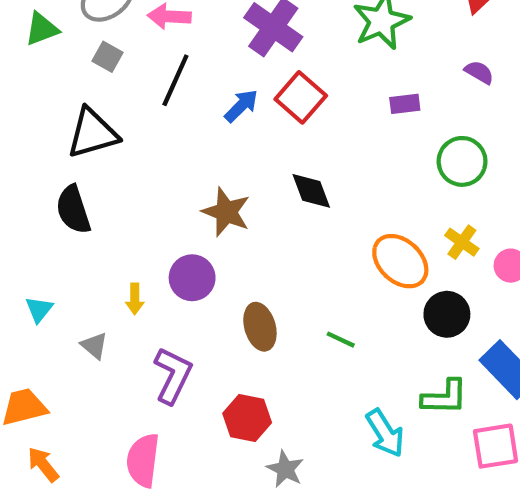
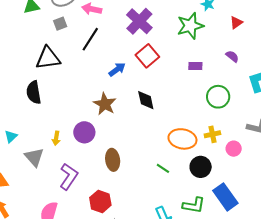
gray square: (108, 57) -> (60, 24), turned 32
blue arrow: (241, 106) -> (117, 69), moved
yellow cross: (462, 242) -> (212, 134), turned 35
orange ellipse: (400, 261) -> (182, 139), turned -40
green line: (341, 340) -> (163, 168), moved
gray triangle: (94, 346) -> (34, 157), size x1.5

